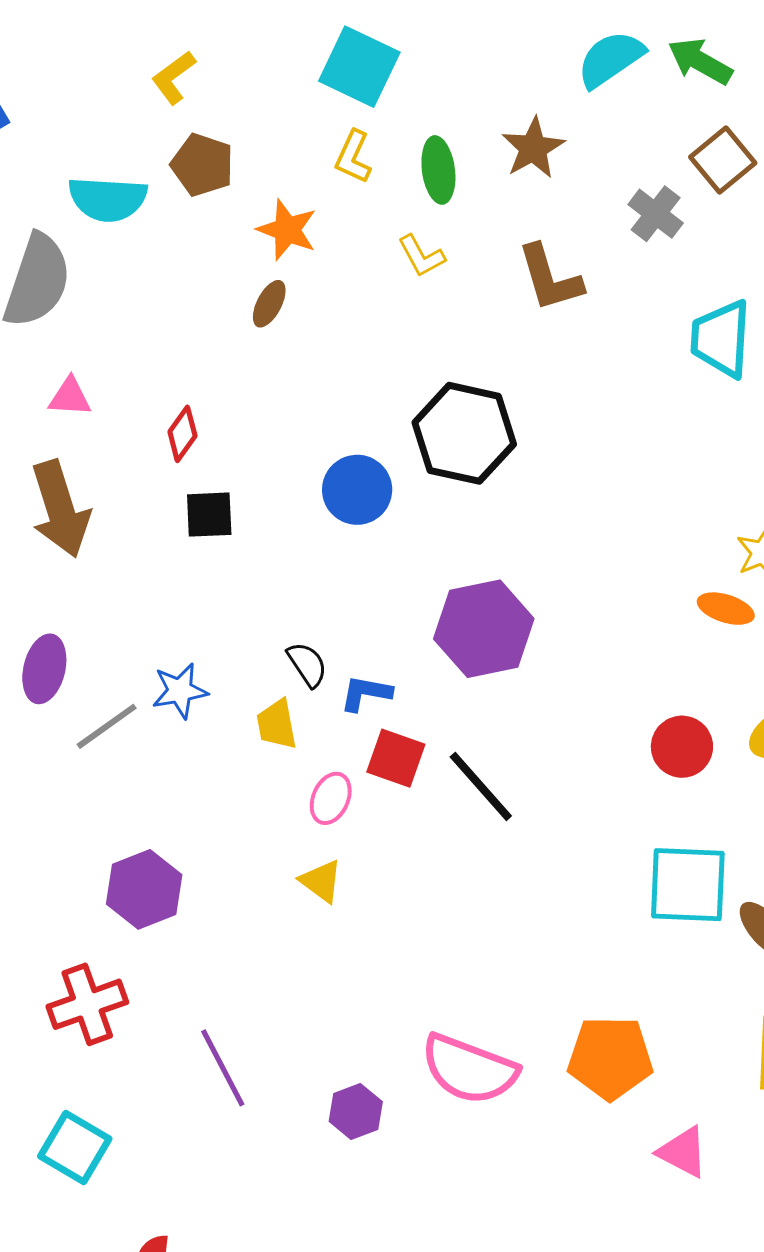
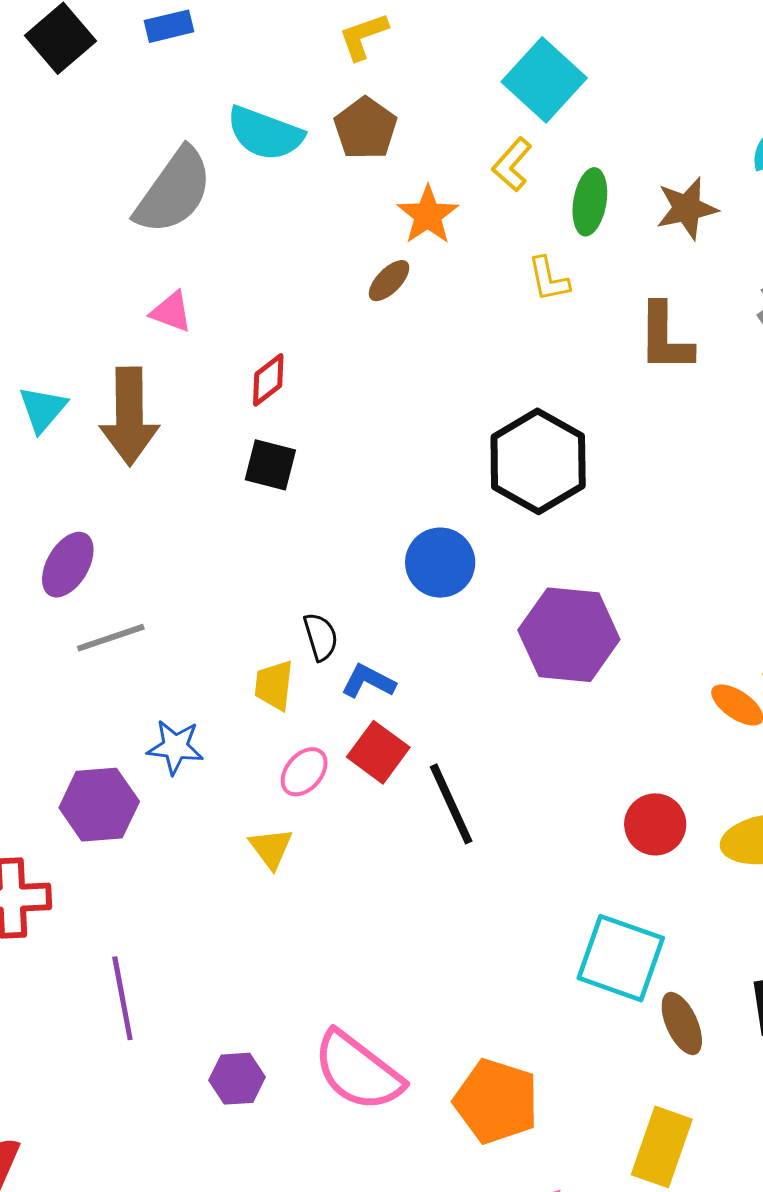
blue circle: (357, 490) -> (440, 563), moved
purple hexagon: (484, 629) -> (569, 635), moved
blue star: (180, 691) -> (175, 747), moved

